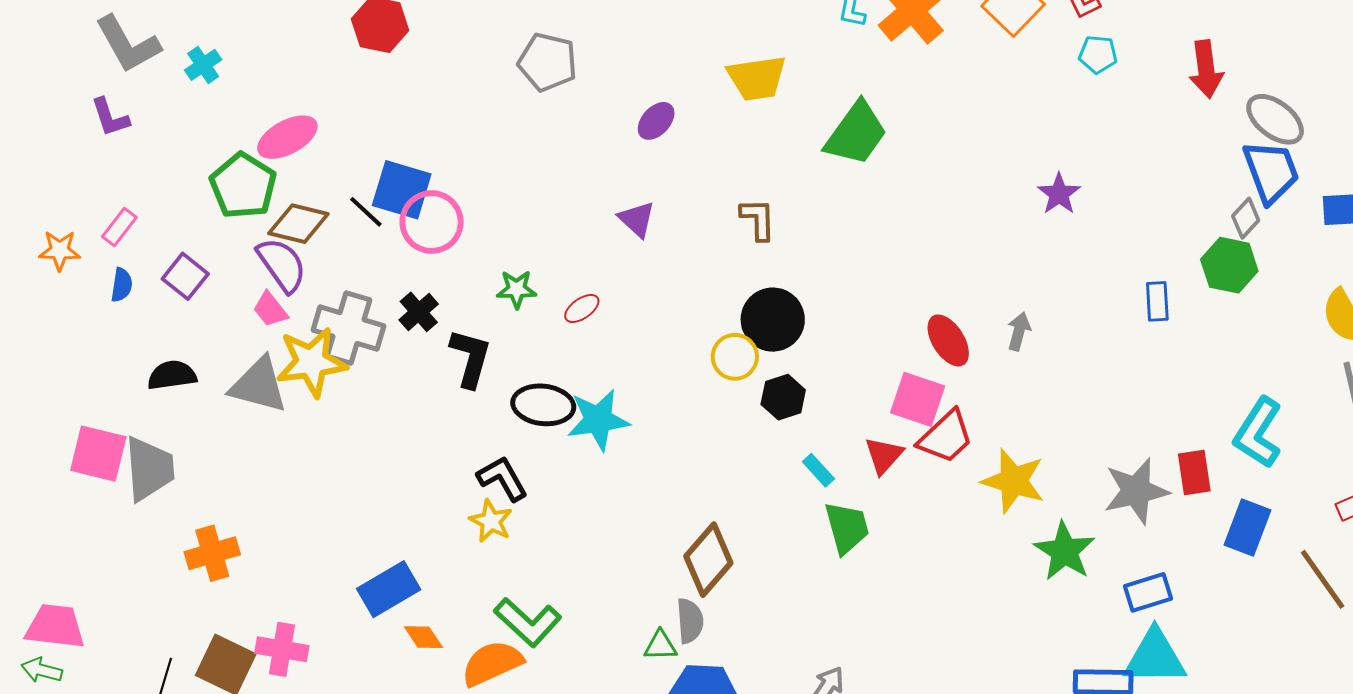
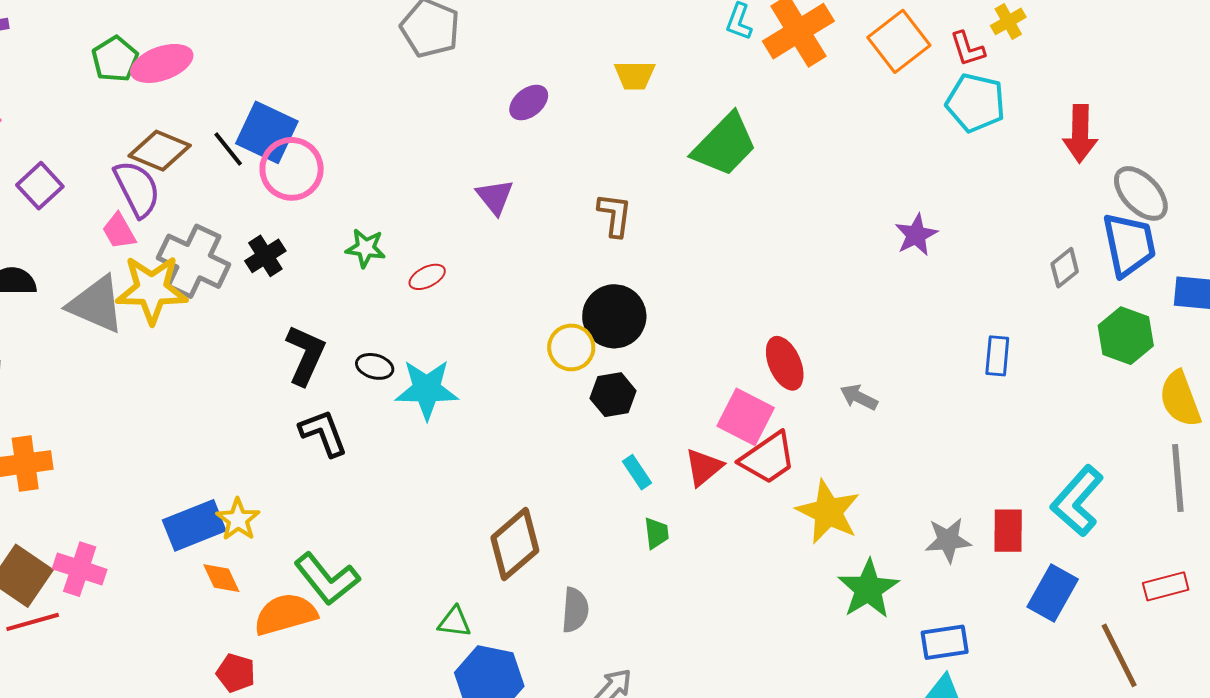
cyan pentagon: (1098, 54) -> (976, 103), size x1.5
yellow trapezoid: (757, 78) -> (635, 75), size x0.7
green pentagon: (243, 186) -> (115, 59), moved, size x0.7
gray diamond: (1246, 218) -> (1065, 268), moved
green hexagon: (1229, 265) -> (1126, 336), moved
gray arrow: (1019, 331) -> (859, 397), moved, turned -87
black L-shape: (470, 358) -> (305, 355), moved
black ellipse: (543, 405) -> (375, 366), size x0.6
gray star: (1136, 491) -> (948, 540), size x0.7
yellow star: (491, 521) -> (238, 519), moved
green trapezoid: (847, 528) -> (656, 533), size x0.6
gray semicircle: (690, 621) -> (575, 610), moved

